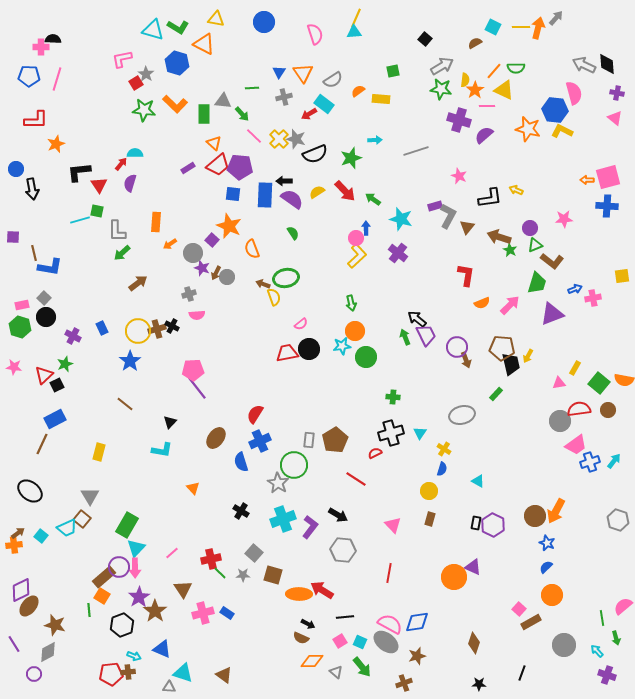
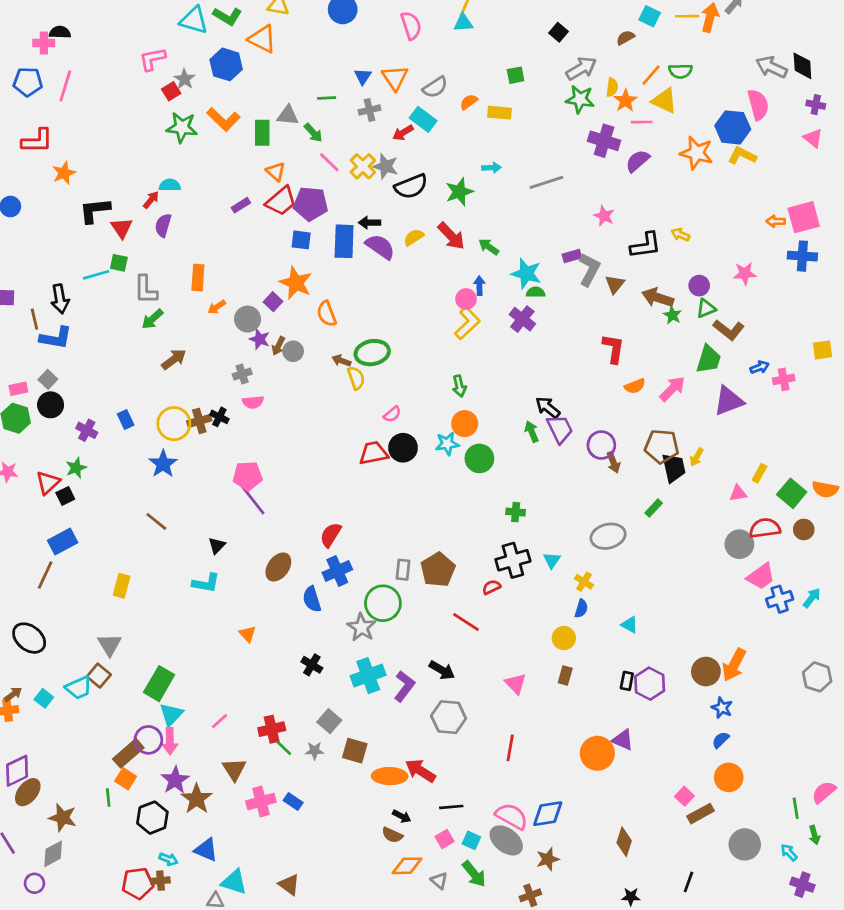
black arrow: (32, 189) -> (60, 299), moved
green semicircle: (293, 233) -> (536, 292), moved, turned -56

